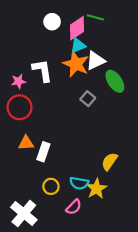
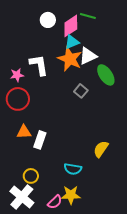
yellow circle: (51, 186) -> (31, 176), moved
yellow star: (96, 189) -> (71, 195), moved, turned 30
pink semicircle: (74, 207) -> (55, 202), moved

